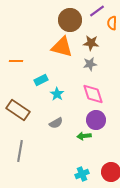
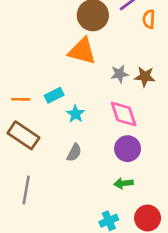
brown star: (91, 43) -> (145, 77), moved
orange line: (16, 61) -> (21, 99), moved
gray semicircle: (56, 123) -> (74, 153), turned -32
green arrow: (84, 136) -> (124, 183), moved

